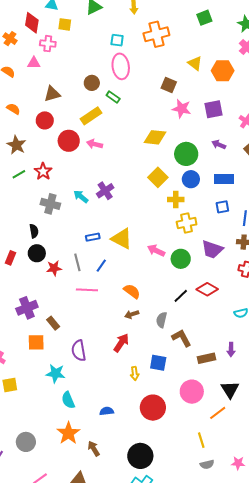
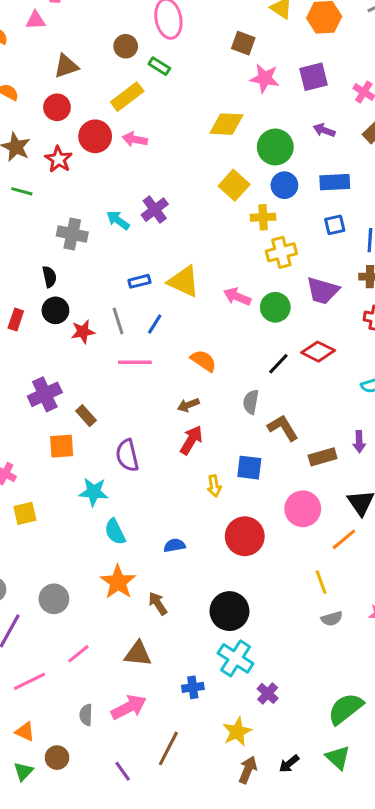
red star: (43, 171) -> (59, 159), moved
green line: (19, 174) -> (22, 191), turned 48
brown arrow: (132, 314) -> (188, 405), moved

